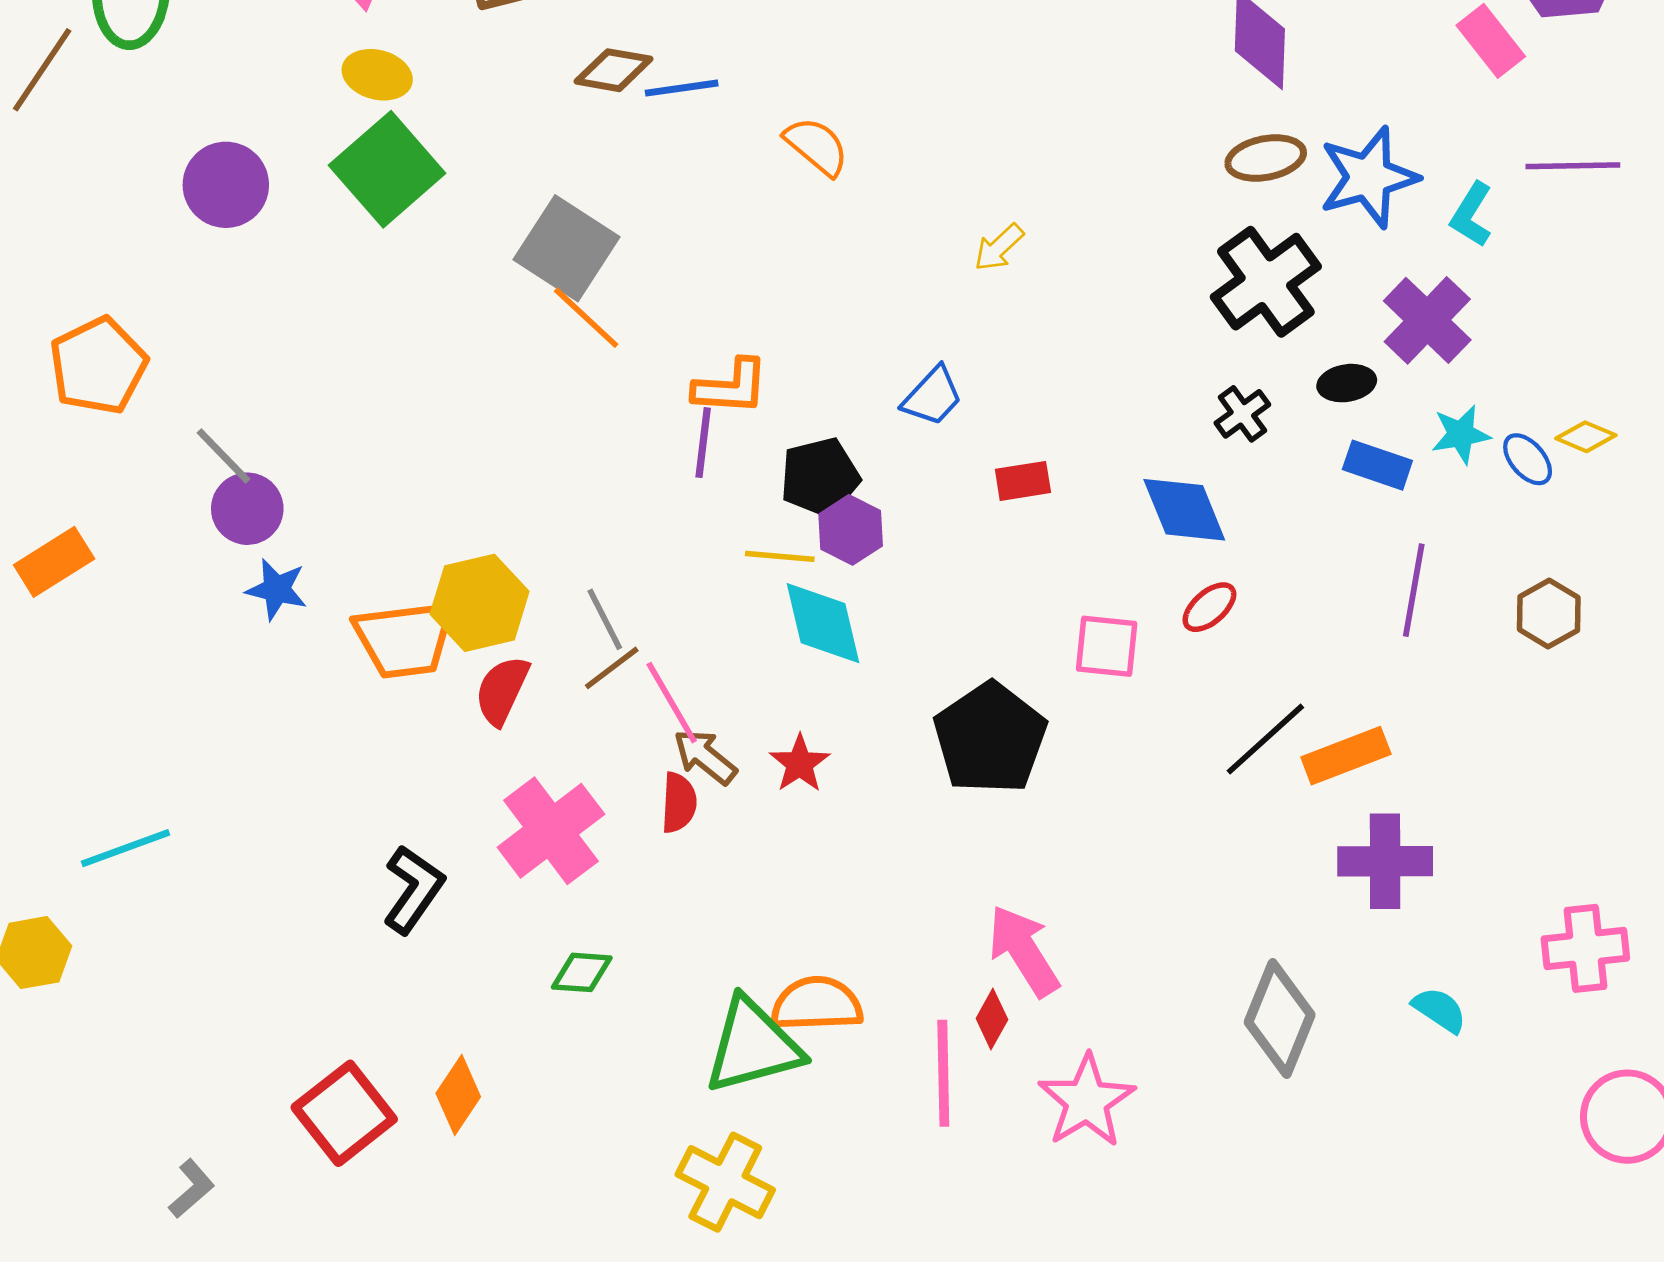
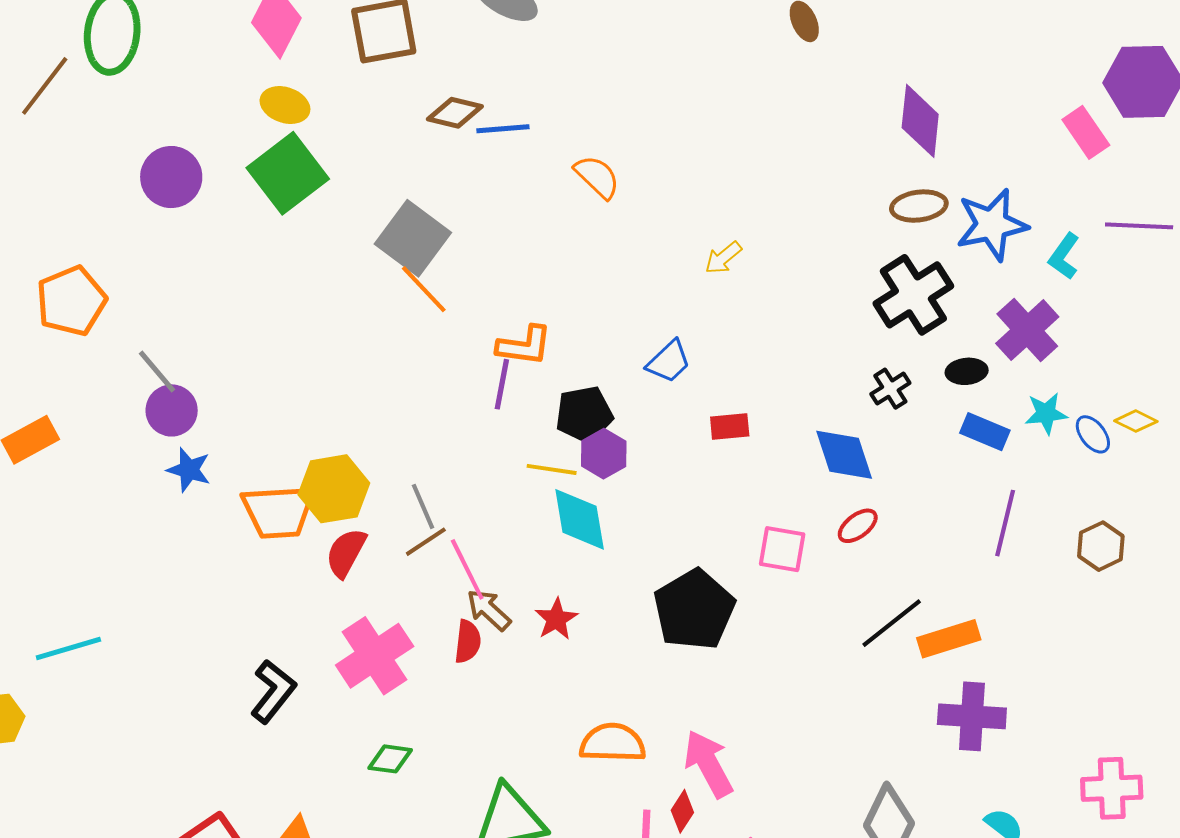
orange semicircle: (817, 1004) -> (613, 743), moved

